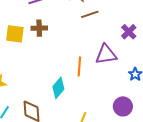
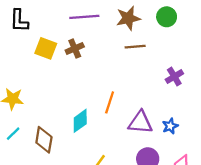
brown cross: (39, 28) -> (75, 48), turned -35
purple triangle: (106, 54) -> (140, 122), moved

